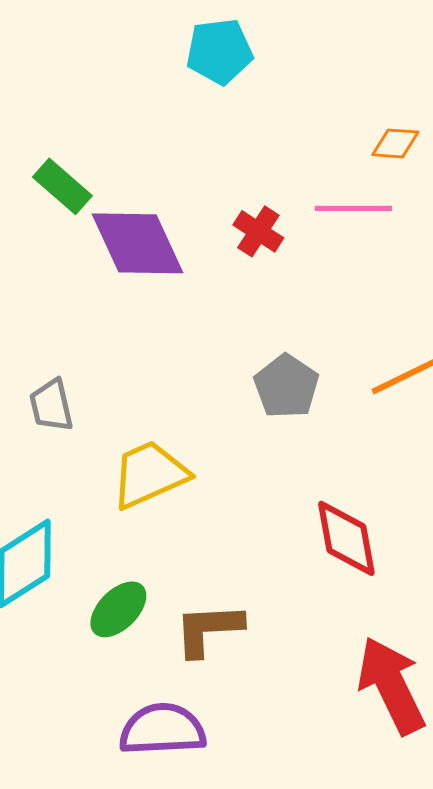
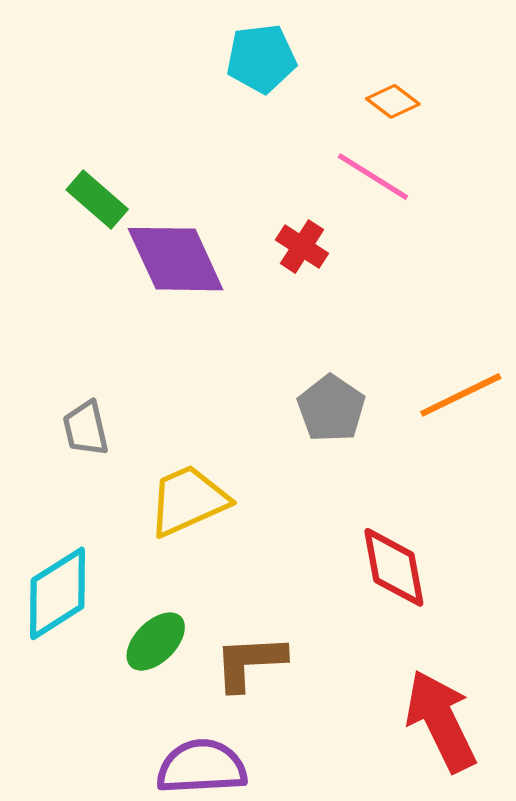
orange diamond: (395, 143) -> (393, 101), moved, turned 33
pink line: (353, 208) -> (373, 177), moved, turned 32

